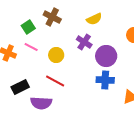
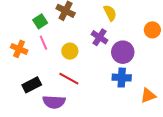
yellow semicircle: (94, 19) -> (110, 13), turned -91
pink line: (31, 47) -> (43, 43), turned 40

